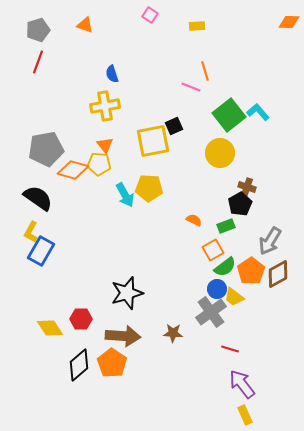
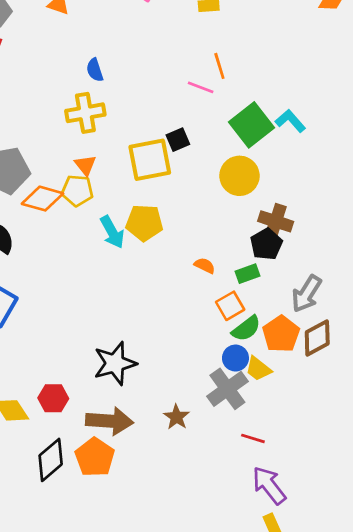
brown cross: (247, 187) -> (276, 221), size x1.4
brown star: (173, 333) -> (177, 417), turned 30

